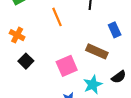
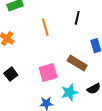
black square: (26, 61) -> (11, 74), moved

